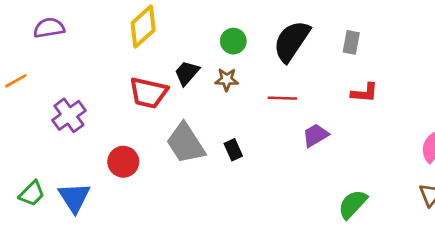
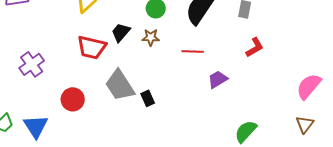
red L-shape: (365, 93) -> (255, 47), turned -35
black rectangle: (233, 150) -> (148, 98), moved

